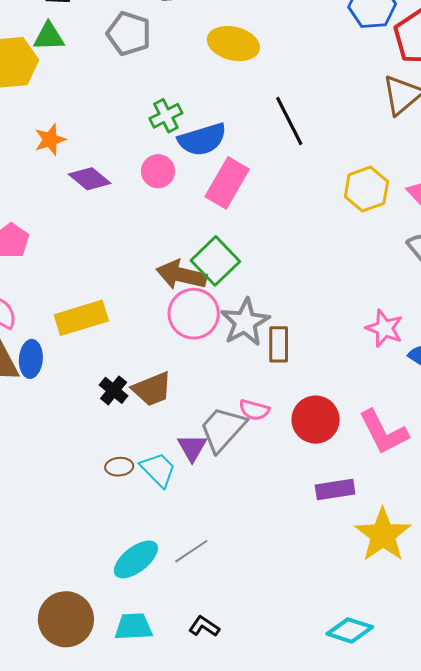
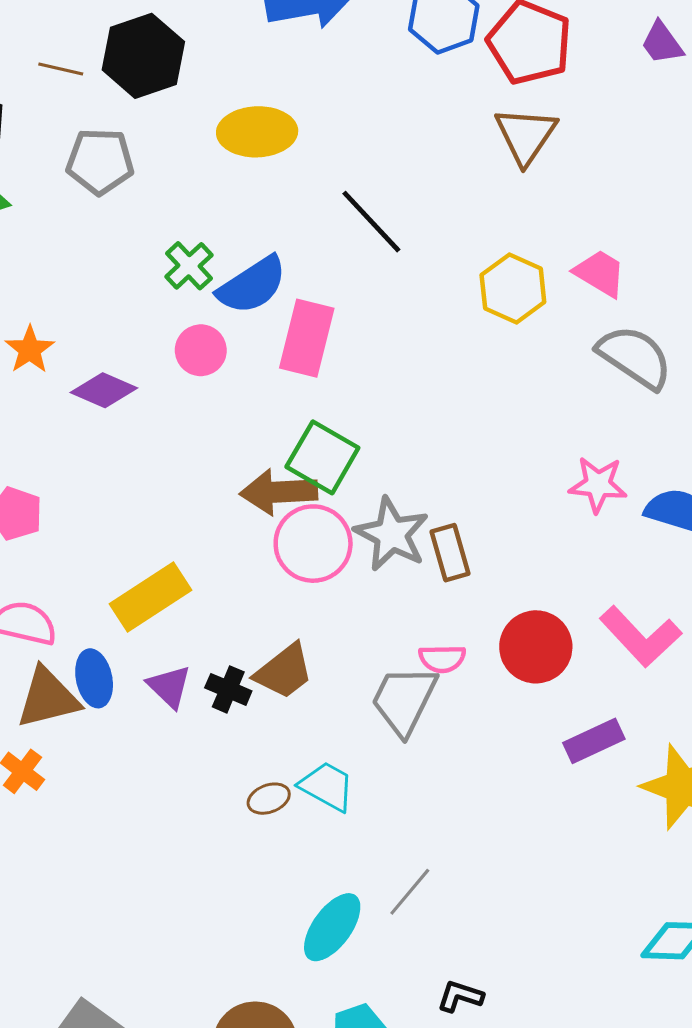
purple triangle: (192, 448) -> (169, 686), moved

